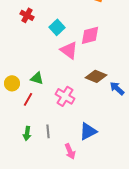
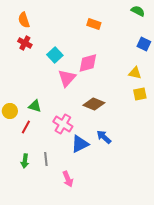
pink triangle: (69, 50) -> (67, 78), turned 36
blue arrow: (117, 88) -> (104, 137), moved
blue triangle: (88, 131) -> (80, 144), moved

